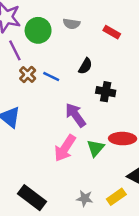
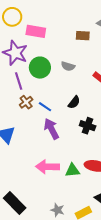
purple arrow: (76, 115) -> (51, 129), moved
pink arrow: (65, 148) -> (48, 167), turned 50
green triangle: (96, 148) -> (72, 170), turned 35

